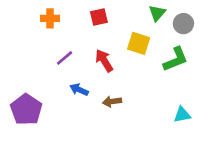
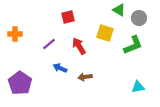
green triangle: (157, 13) -> (119, 10), turned -40
red square: (99, 17) -> (68, 17), moved
orange cross: (50, 18) -> (15, 34), moved

